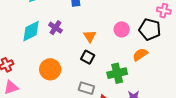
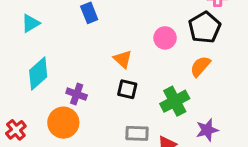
purple cross: (55, 28) -> (77, 94), moved
black pentagon: (150, 29) -> (205, 27), turned -30
orange circle: (50, 69) -> (63, 123), moved

